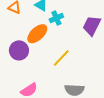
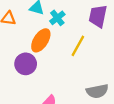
yellow line: (61, 58) -> (78, 46), moved

